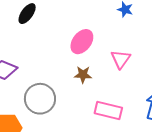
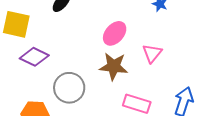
brown star: (83, 75) -> (114, 66), size x1.6

